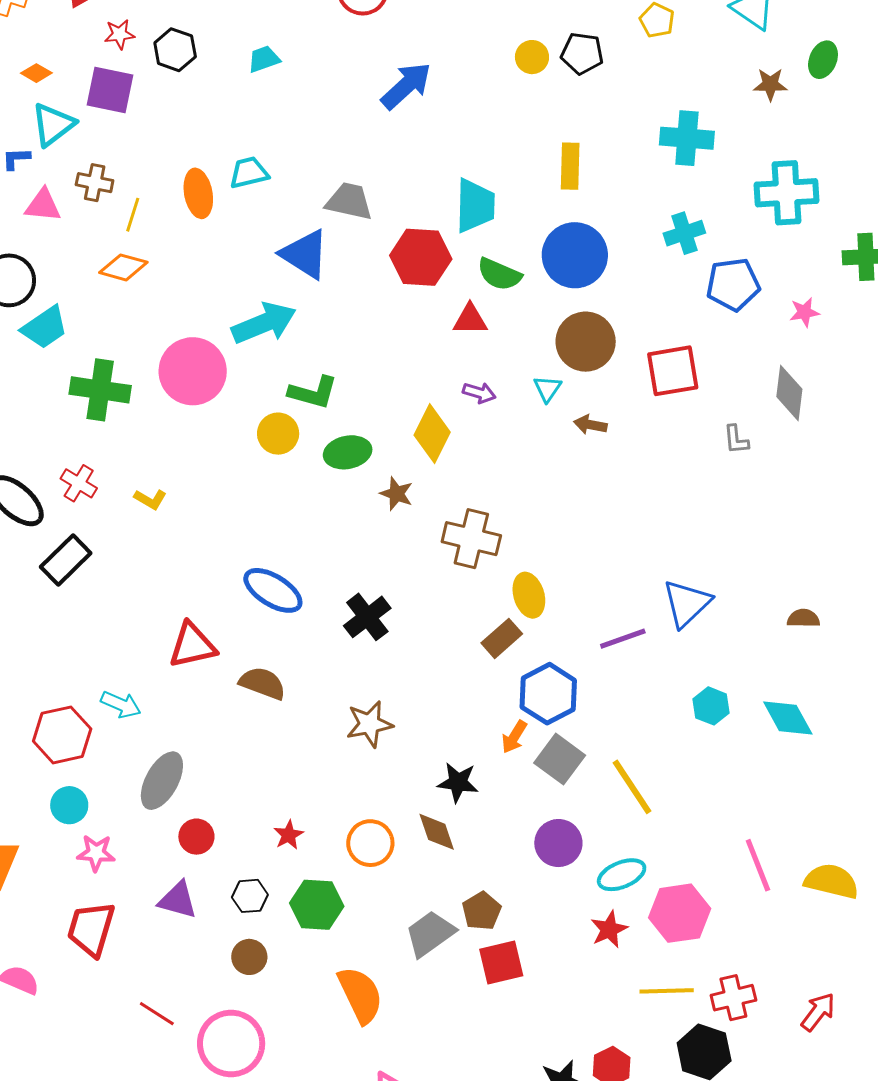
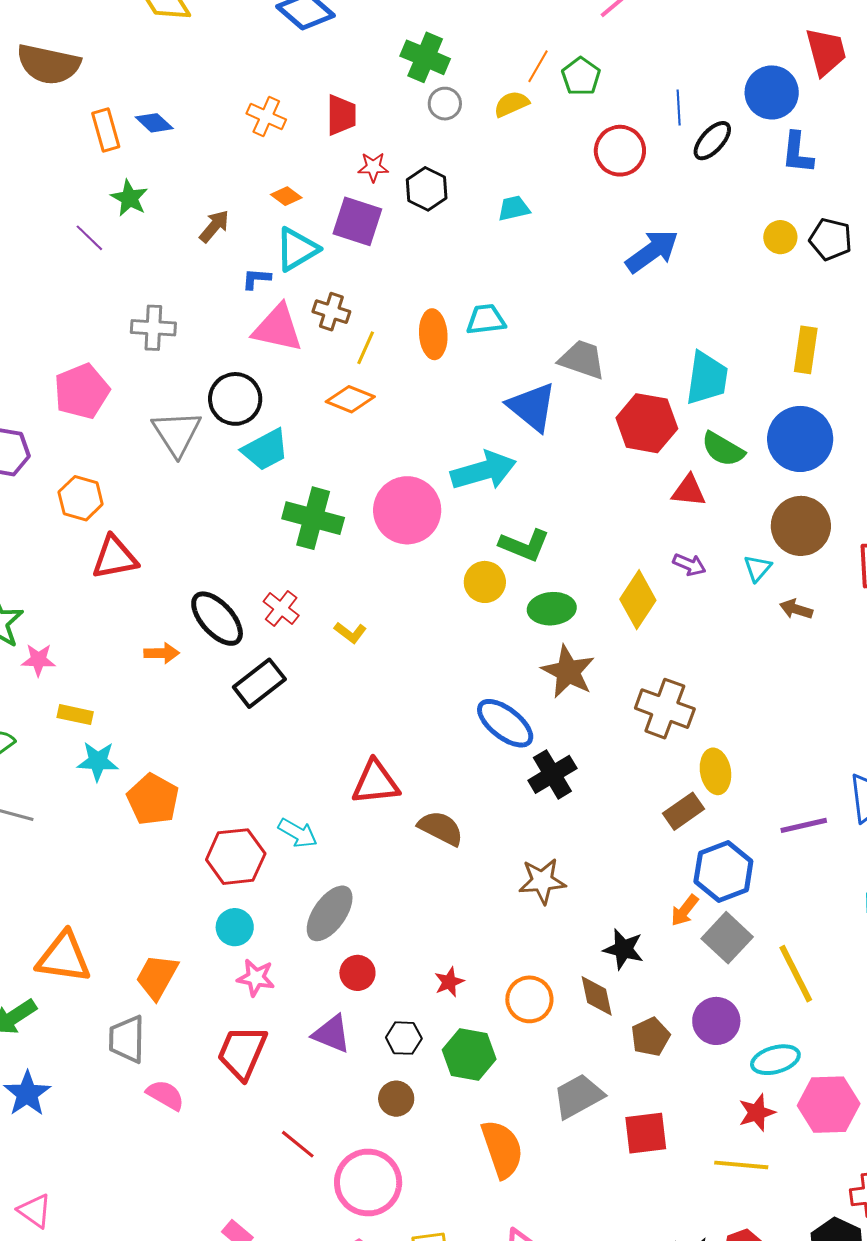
pink triangle: (43, 205) -> (278, 328), size x1.4
brown star: (397, 494) -> (568, 672), moved, size x1.6
blue ellipse: (273, 590) -> (505, 723), moved
brown pentagon: (482, 911) -> (650, 1037), moved
yellow line: (667, 991) -> (741, 1165), moved

